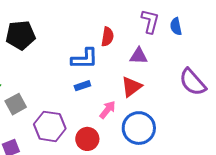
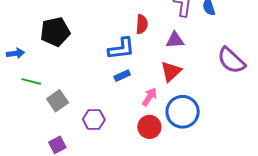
purple hexagon: (50, 126) -> (94, 119), size x0.7
red circle: (87, 139) -> (149, 127), moved

